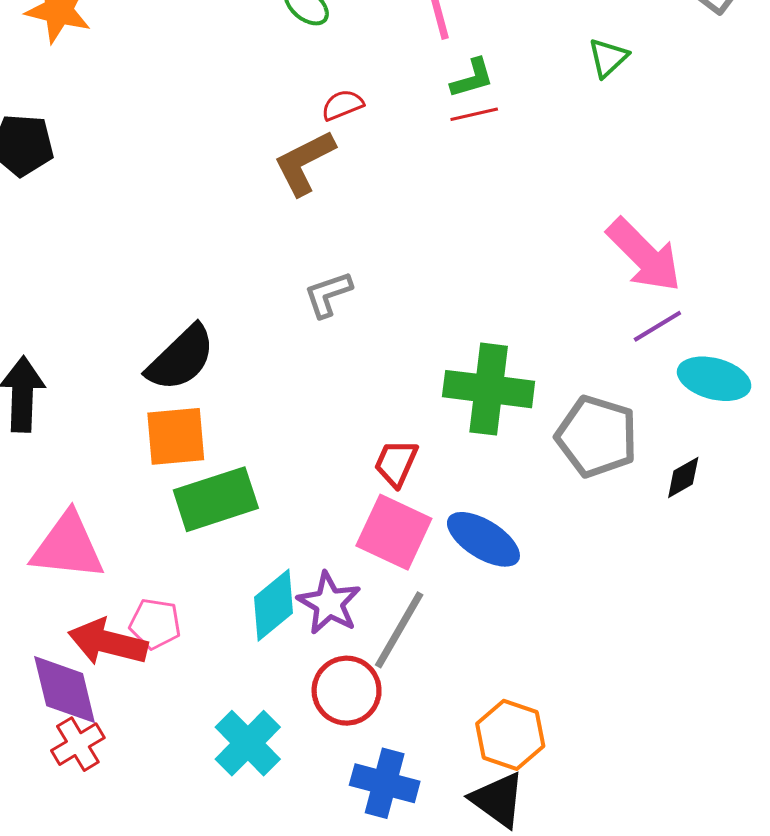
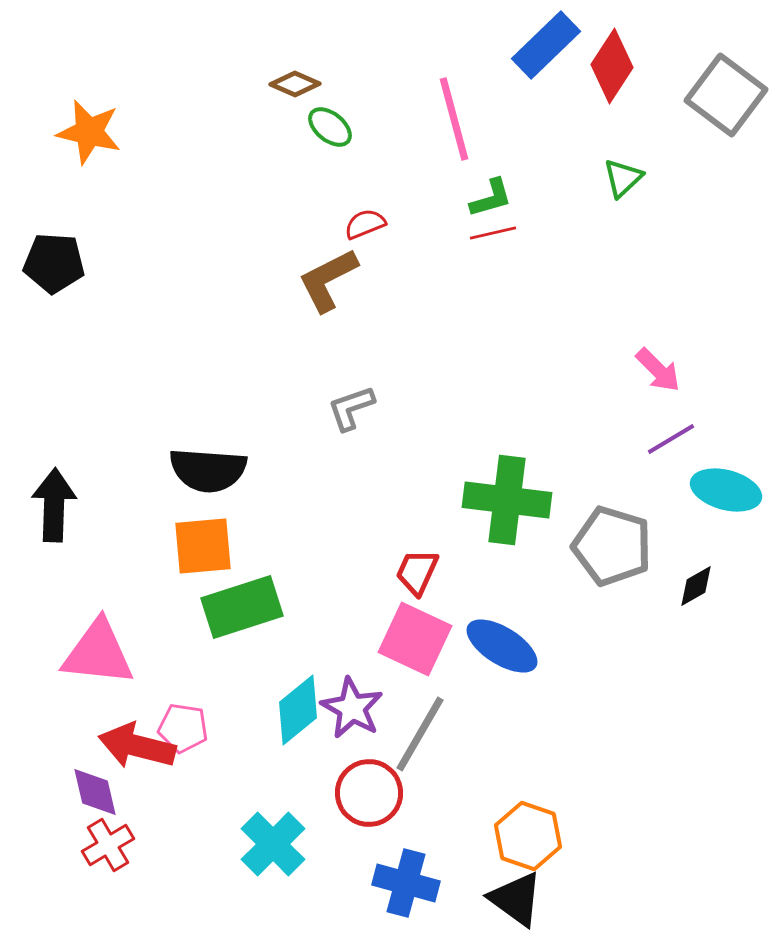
pink arrow: (644, 255) -> (658, 370), size x0.6
black semicircle: (181, 358) -> (208, 470), turned 48
purple diamond: (65, 690) -> (95, 792), size x0.7

